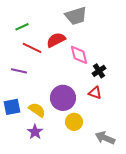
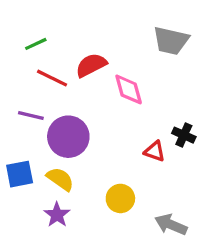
gray trapezoid: (76, 16) -> (171, 41), moved, turned 30
black cross: (99, 71) -> (184, 135), moved, turned -32
purple circle: (63, 98) -> (68, 137), moved

